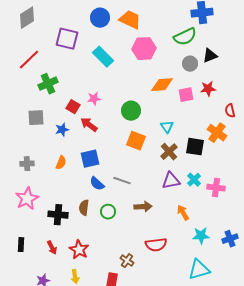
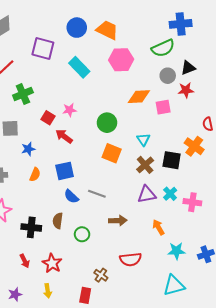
red star: (208, 89) -> (186, 90), moved
blue star: (62, 130) -> (28, 149), moved
green circle: (108, 212) -> (82, 234), moved

